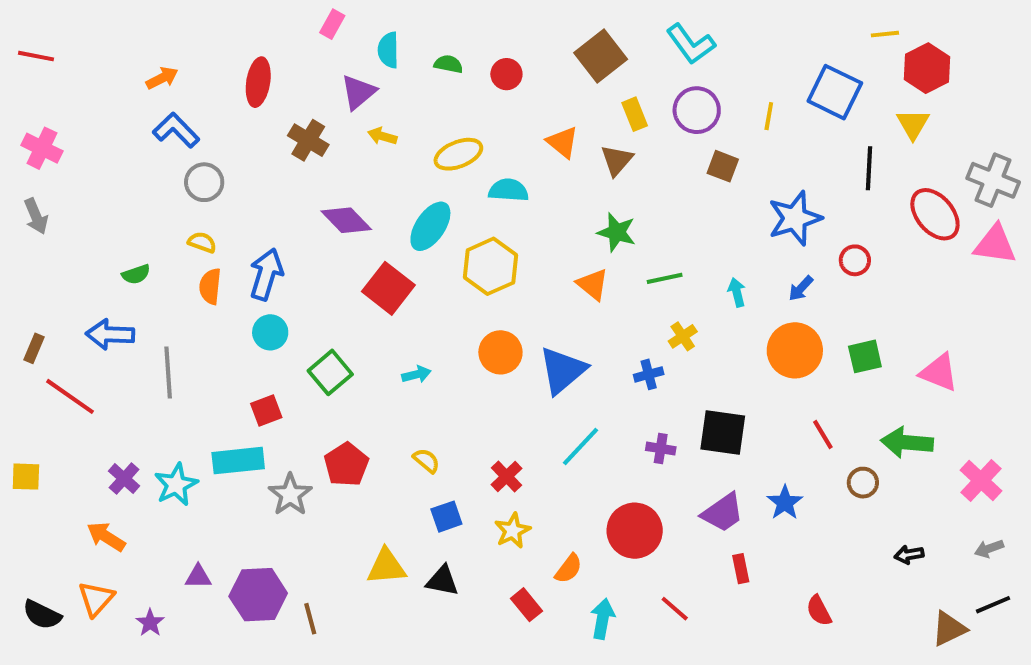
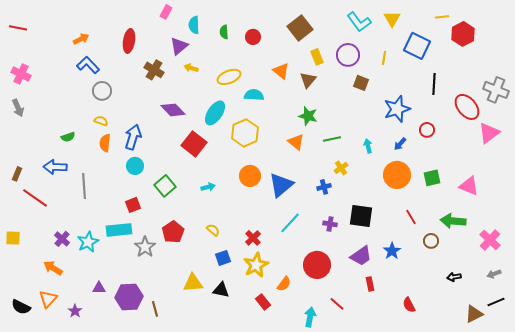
cyan L-shape: (691, 44) -> (359, 22), moved
green semicircle: (448, 64) -> (224, 32), turned -104
yellow triangle: (913, 124) -> (392, 19), moved
pink triangle: (995, 244) -> (489, 133), moved, turned -45
yellow star: (512, 531) -> (256, 265), size x1.4
cyan arrow: (603, 619) -> (310, 317), moved

